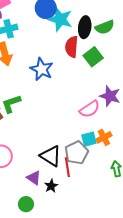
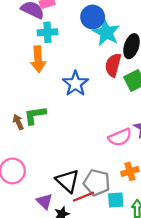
cyan square: (89, 139) -> (116, 200), moved
gray pentagon: (77, 153) -> (97, 183), turned 30
red line: (67, 167) -> (83, 197), turned 66

